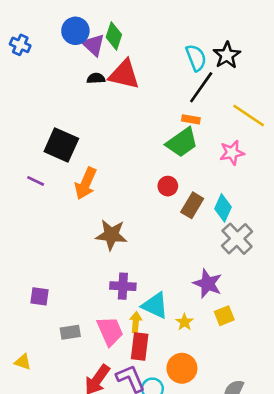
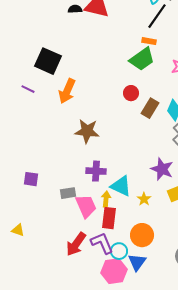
gray rectangle: (70, 332) -> (68, 193), moved

